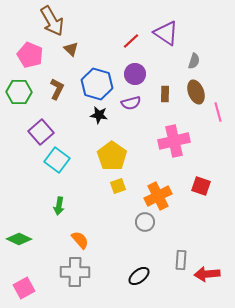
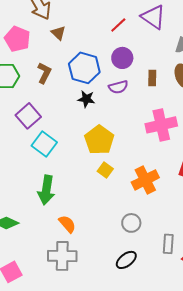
yellow square: (118, 186) -> (105, 170), turned -35
green arrow: (59, 206) -> (46, 190), size x1.6
gray circle: (145, 222) -> (131, 223), moved

